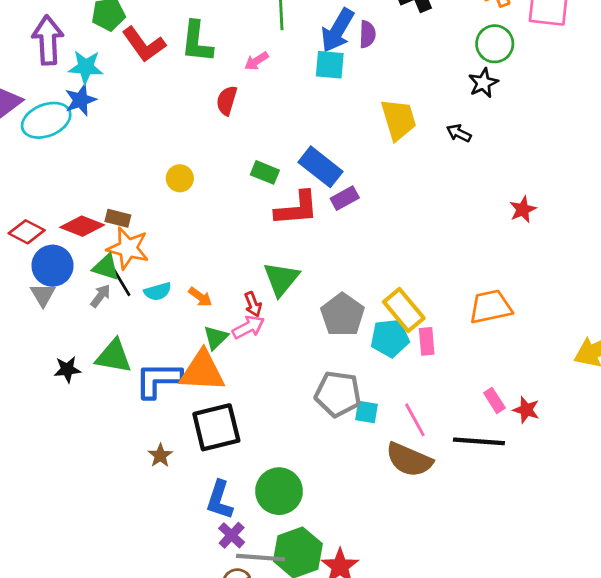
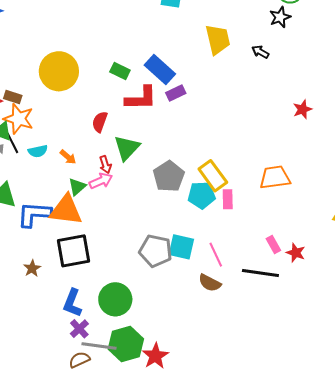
red semicircle: (227, 101) -> (100, 122), moved
yellow circle: (180, 178) -> (59, 71), size x2.0
gray pentagon: (338, 394) -> (156, 251), moved
cyan square: (366, 412) -> (181, 247), size x1.5
brown semicircle: (409, 460) -> (210, 283), size x0.7

